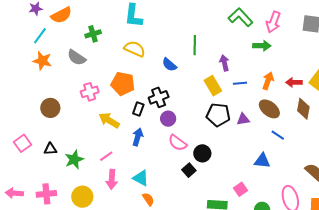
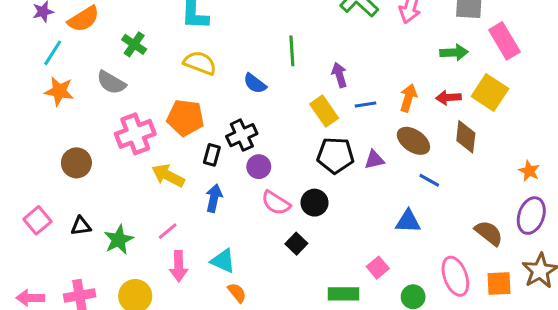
green cross: (93, 34) -> (134, 44), turned -35
green arrow: (262, 46) -> (454, 52), moved
pink cross: (90, 92) -> (135, 134), size x1.4
black circle: (202, 153) -> (314, 203), moved

